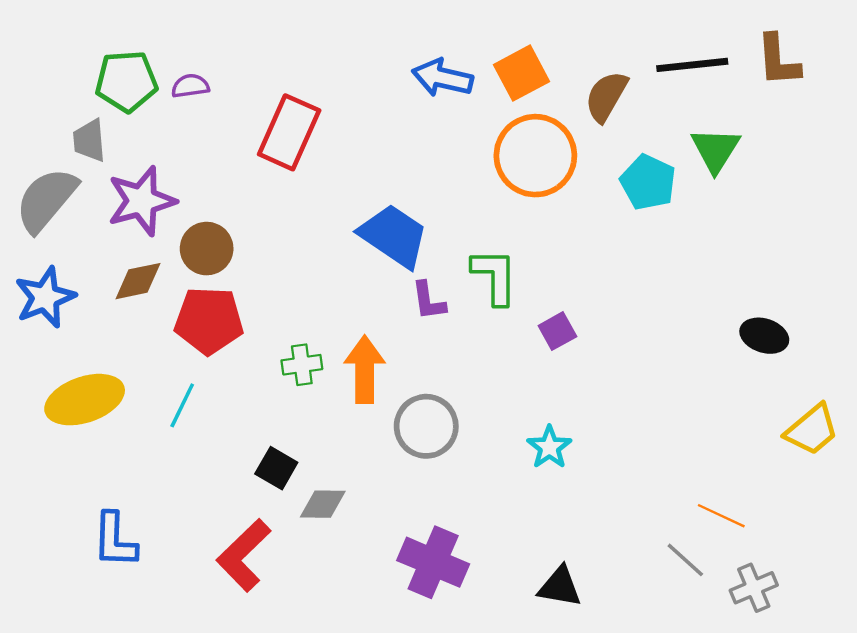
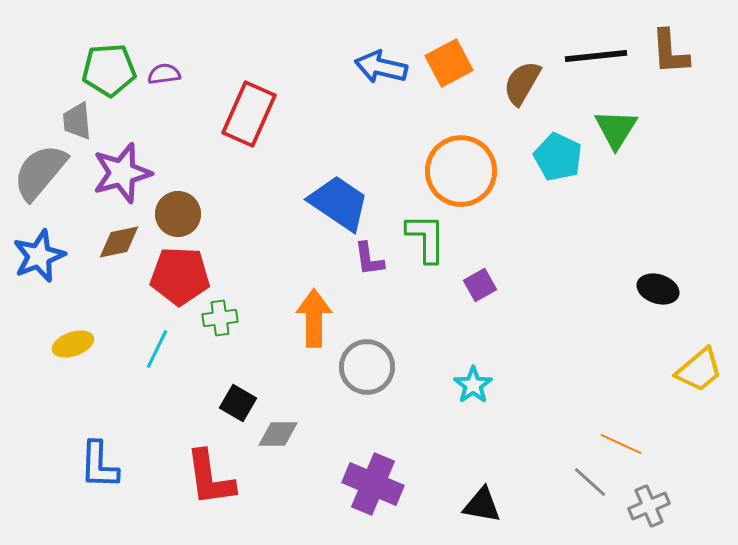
orange circle: (535, 156) -> (461, 171), moved
green cross: (302, 365) -> (220, 318), moved
yellow ellipse: (85, 400) -> (73, 344), size x0.6
red L-shape: (244, 555) -> (210, 478), turned -54

